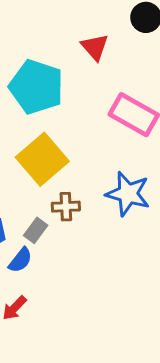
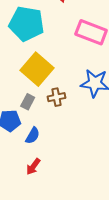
gray rectangle: (36, 230) -> (28, 102), moved

